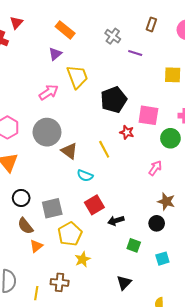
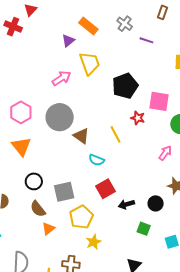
orange rectangle: (65, 30) -> (88, 26), moved
black circle: (157, 223) -> (156, 203), moved

